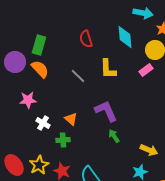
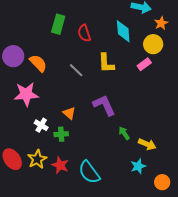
green rectangle: (39, 45) -> (58, 24), moved
pink star: (28, 100) -> (26, 94), size x1.4
white cross: (43, 123) -> (41, 125), moved
green arrow: (114, 136) -> (124, 133), moved

